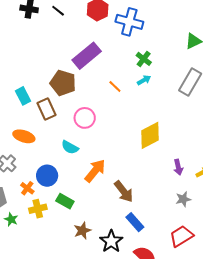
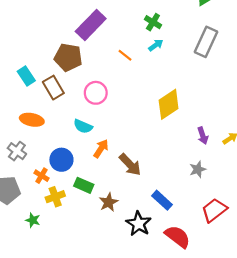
orange arrow: (95, 171) -> (101, 149), moved, size x0.7
brown arrow: (124, 191) -> (130, 165), moved
gray star: (183, 199) -> (198, 169), moved
green star: (11, 219) -> (33, 220), moved
brown star: (82, 231) -> (109, 202), moved

